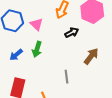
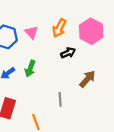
pink triangle: (36, 24) -> (31, 32), moved

